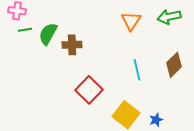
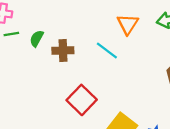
green semicircle: (48, 34) -> (37, 38), size x0.7
cyan line: (137, 70) -> (107, 51), moved, turned -40

